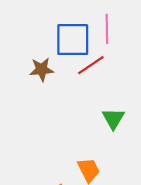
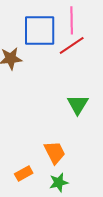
red line: (91, 65) -> (72, 45), moved

